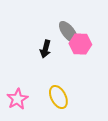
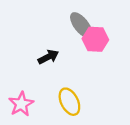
black arrow: (45, 49) -> (48, 57), moved, turned -132

